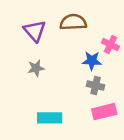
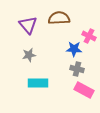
pink rectangle: (104, 112) -> (84, 90), turned 42
cyan rectangle: (50, 118) -> (38, 83), moved

